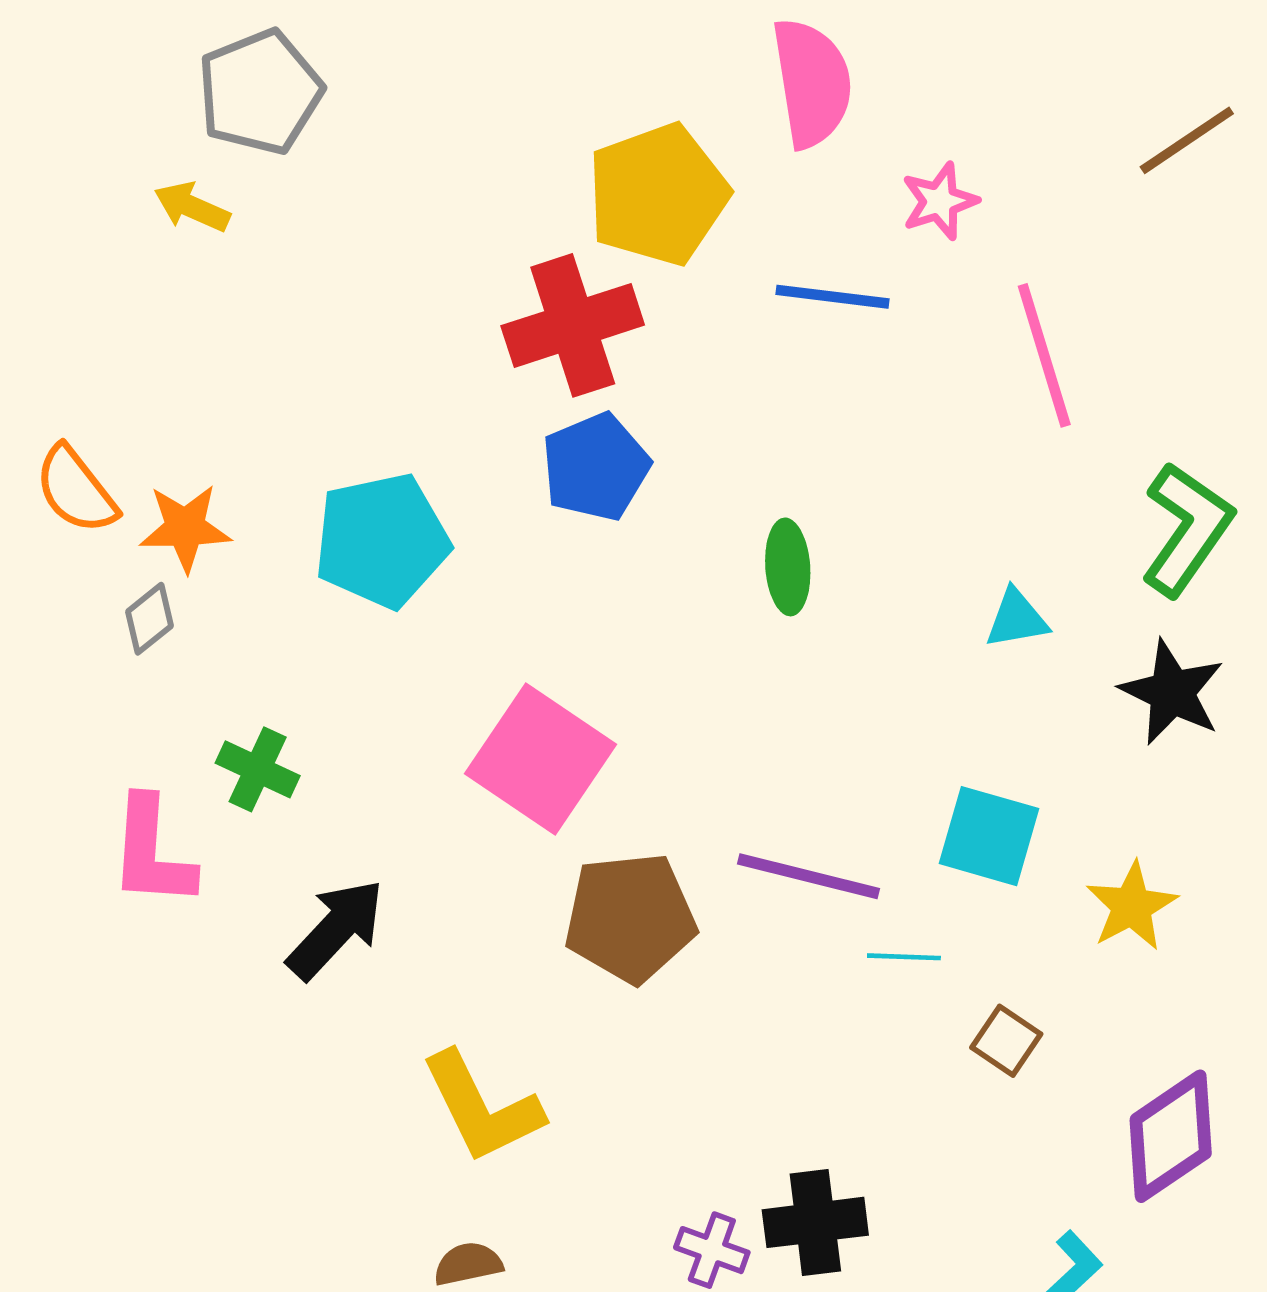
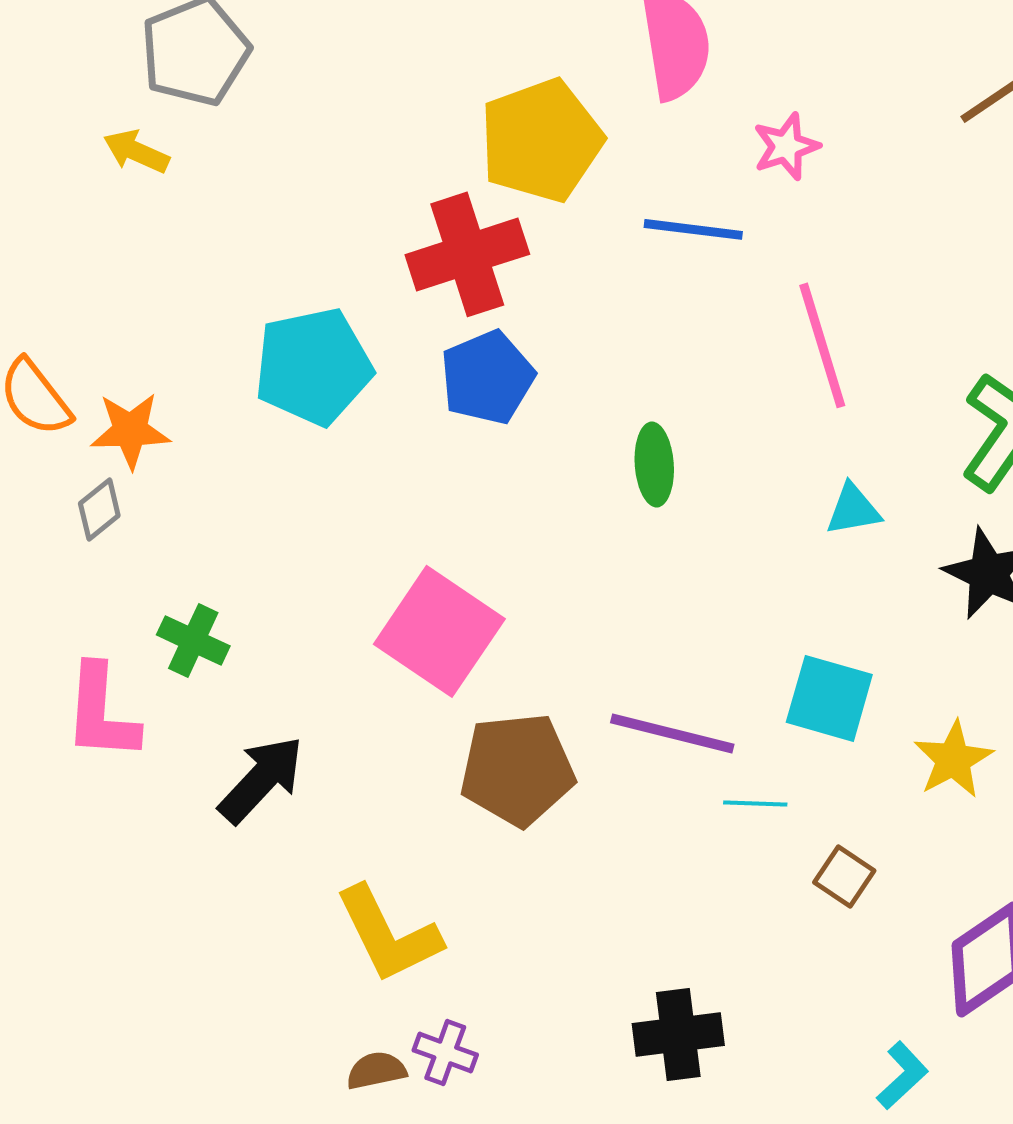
pink line: (1044, 355) -> (822, 345), moved
cyan pentagon: (382, 540) -> (313, 366), moved
purple cross: (712, 1250) -> (445, 1052), moved

